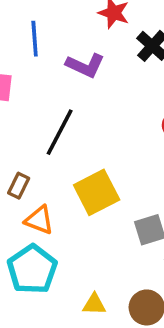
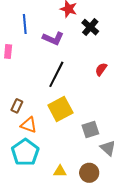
black line: (60, 132) -> (56, 74), moved

